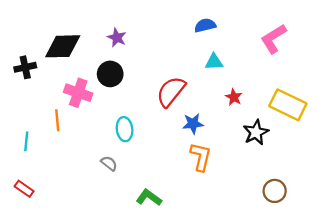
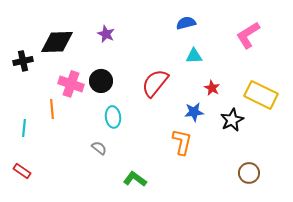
black circle: (110, 74) -> (101, 81), moved
blue star: (193, 124) -> (194, 112), moved

